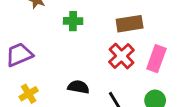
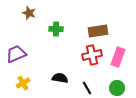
red cross: (121, 56) -> (92, 55), turned 30

